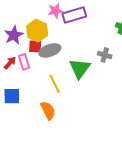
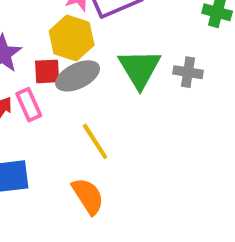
yellow hexagon: (37, 31) -> (72, 38), moved
green triangle: (80, 68) -> (140, 69), moved

